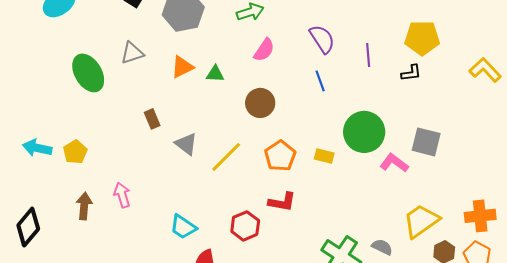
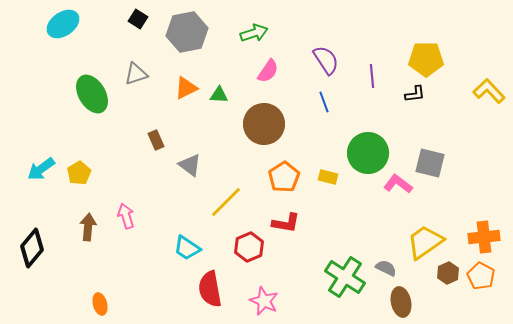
brown circle: (260, 103) -> (264, 124), size x1.4
cyan arrow: (37, 148) -> (41, 169), turned -48
yellow line: (226, 157) -> (226, 202), moved

